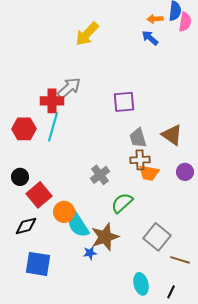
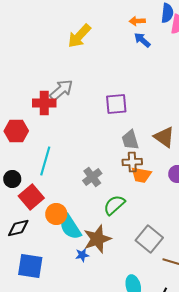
orange arrow: (155, 19) -> (137, 21), moved
cyan line: (53, 127) -> (45, 161), moved

